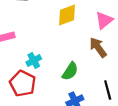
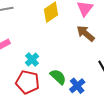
green semicircle: (70, 71) -> (58, 77), moved, turned -66

